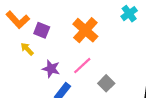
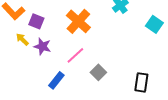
purple star: (51, 69) -> (42, 46), moved

